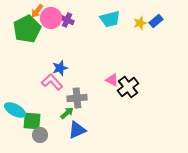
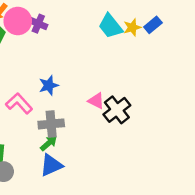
cyan trapezoid: (110, 19) -> (110, 26), moved, turned 65
blue star: (60, 68) -> (49, 85), moved
green arrow: (67, 113) -> (49, 143), moved

